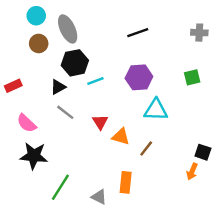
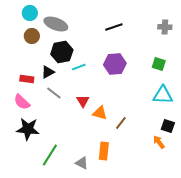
gray ellipse: (68, 29) -> (56, 24), turned -45
green square: (192, 77) -> (159, 64), turned 32
red rectangle: (13, 86) -> (27, 79), moved, turned 32
cyan triangle: (156, 110) -> (163, 95), moved
orange arrow: (192, 172) -> (159, 142), turned 120

